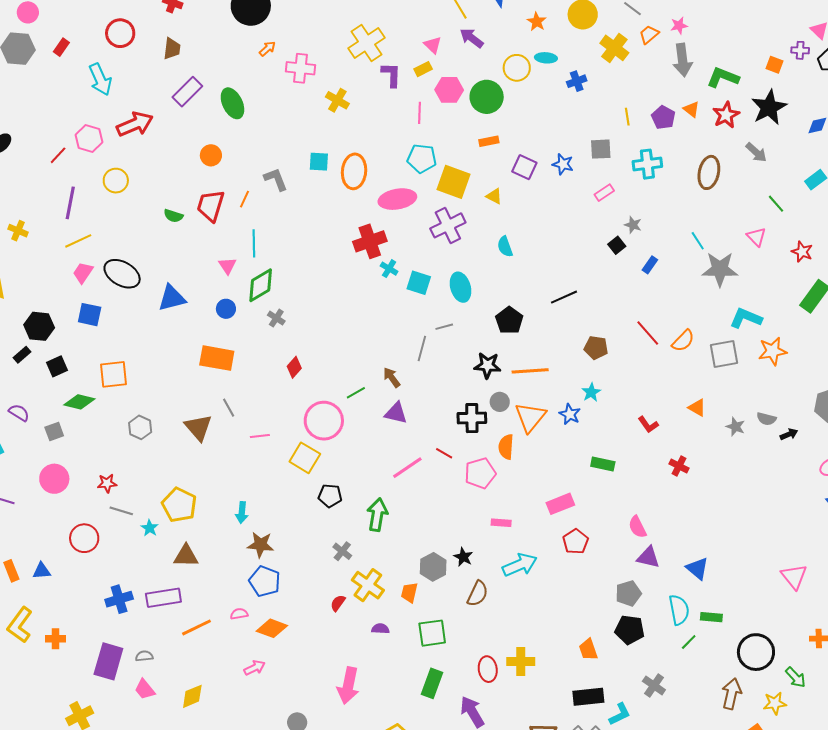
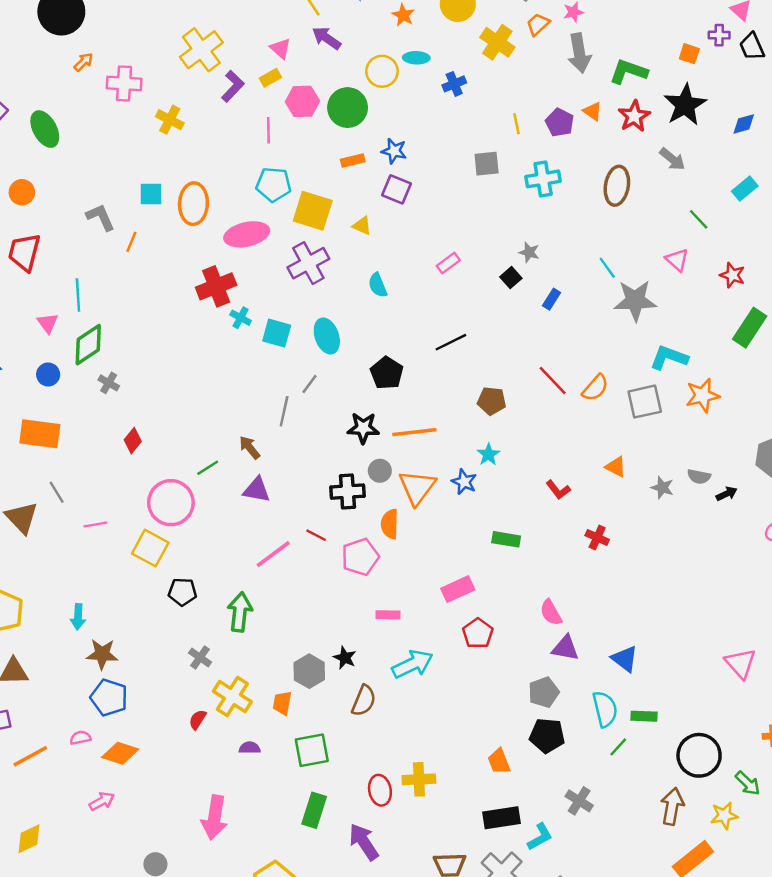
purple L-shape: (391, 75) -> (233, 86), turned 44
blue star: (563, 164) -> (394, 151), moved
pink rectangle: (604, 193) -> (448, 263), moved
orange line: (245, 199) -> (131, 242), moved
gray line: (444, 327) -> (310, 384), turned -36

